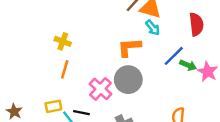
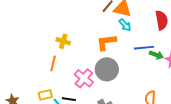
yellow cross: (63, 41) -> (63, 41), moved
blue line: (174, 56) -> (144, 48), turned 42

